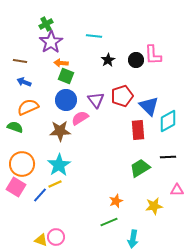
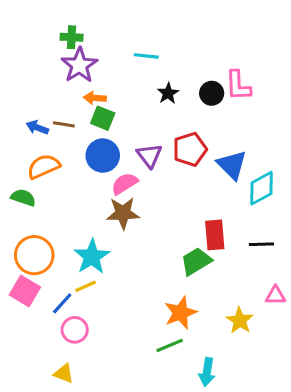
green cross: (46, 24) -> (72, 37), turned 32
brown line: (20, 61) -> (64, 124), moved
red rectangle: (138, 130) -> (215, 235), moved
brown star: (60, 131) -> (123, 213), moved
green trapezoid: (140, 168) -> (196, 261), moved
orange star: (116, 201) -> (181, 313), size x1.5
yellow star: (154, 206) -> (240, 321), turned -30
pink circle: (56, 237) -> (75, 330), moved

